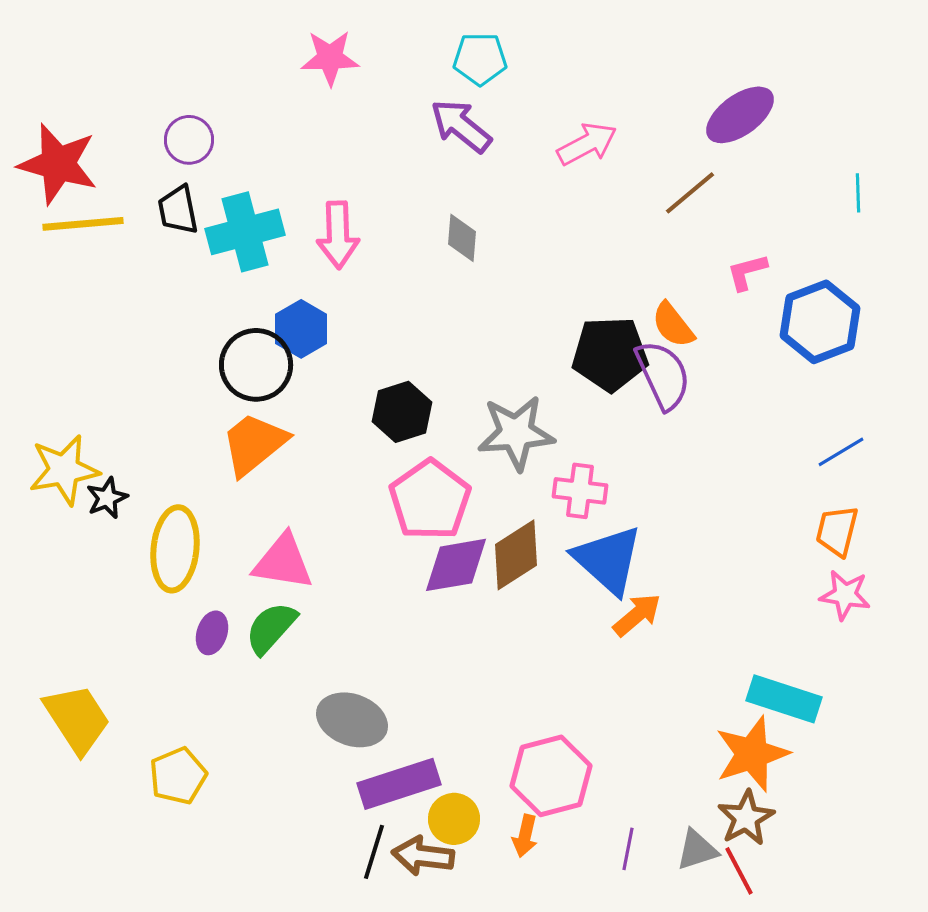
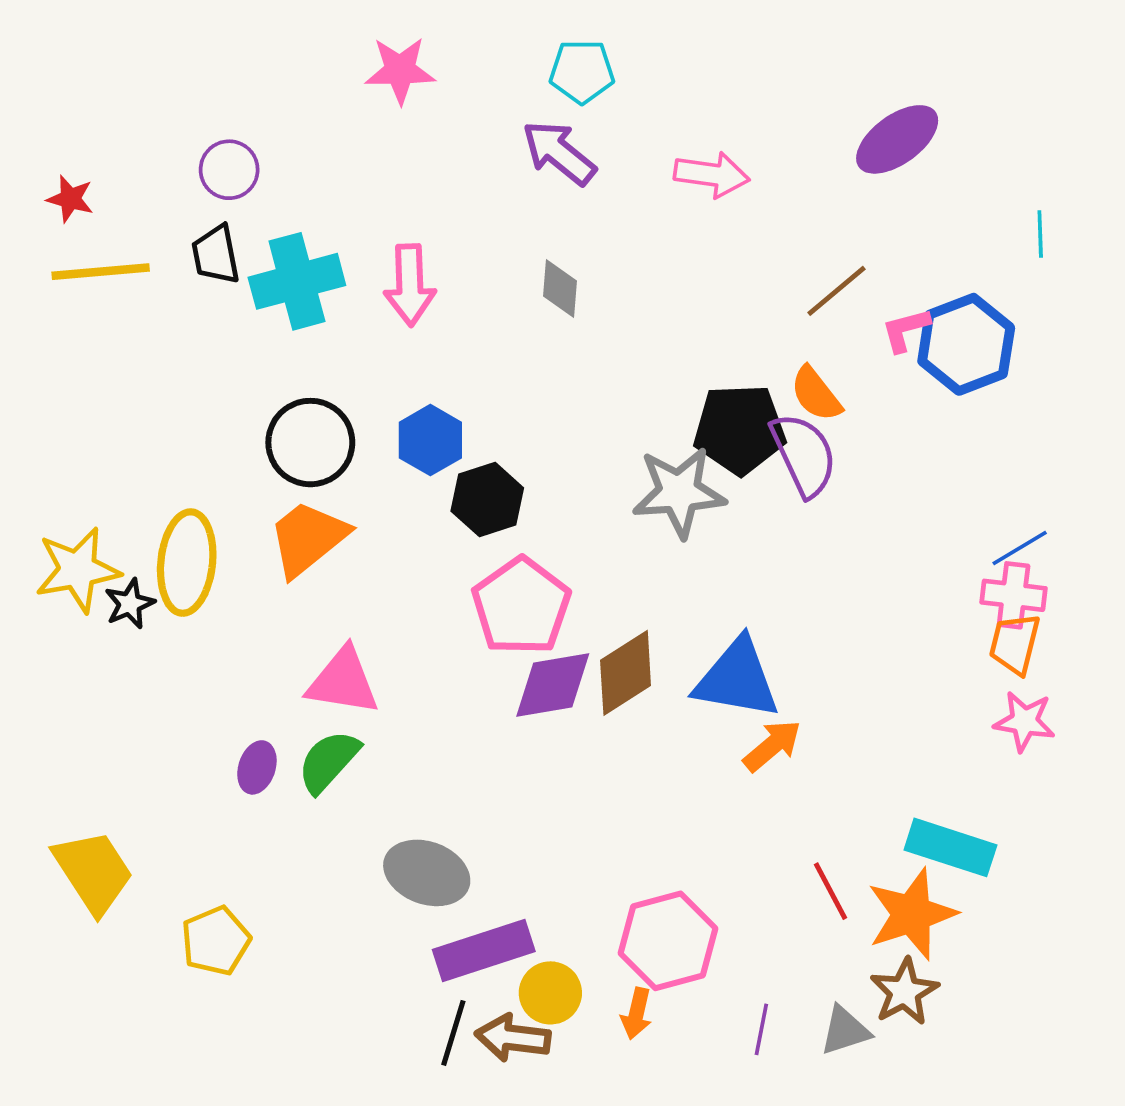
pink arrow: (587, 144) -> (712, 175), turned 36
red star: (58, 164) -> (70, 199), size x0.5
brown line: (690, 193) -> (837, 291), moved
blue hexagon: (820, 322) -> (966, 344), moved
blue hexagon: (301, 329) -> (430, 440), moved
gray star: (516, 433) -> (679, 492), moved
pink cross: (580, 491) -> (1014, 595), moved
yellow ellipse: (175, 549) -> (187, 563), moved
blue triangle: (608, 560) -> (737, 679), turned -32
red line: (739, 871) -> (830, 891), moved

